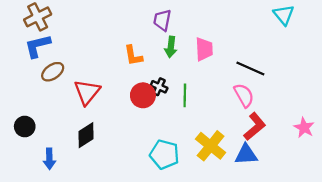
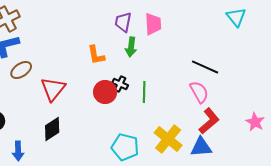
pink trapezoid: (204, 49) -> (153, 24), moved

